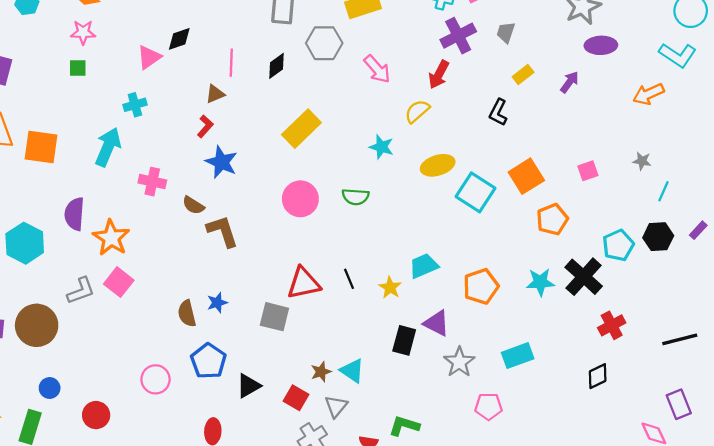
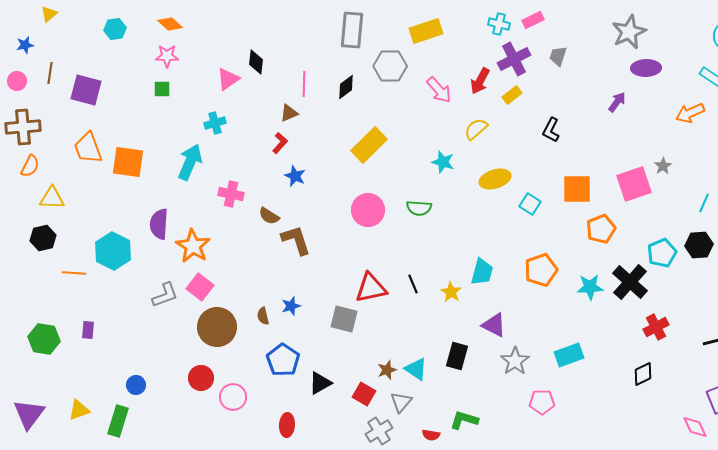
black diamond: (179, 39) -> (256, 62), turned -65
red arrow: (439, 75) -> (480, 81), moved
yellow rectangle: (523, 75) -> (512, 95), moved
gray star: (642, 161) -> (663, 166), moved, turned 30
blue star: (221, 162) -> (295, 176), size x0.7
pink square: (588, 171) -> (634, 184), size x1.8
orange square: (526, 176) -> (577, 189), turned 32
cyan square: (475, 192) -> (530, 204), size x0.6
cyan trapezoid: (424, 266) -> (482, 272), turned 128
orange pentagon: (481, 286) -> (541, 270), moved
brown semicircle: (187, 313) -> (263, 316), size x0.7
brown circle: (37, 325) -> (217, 327), moved
black rectangle: (404, 340) -> (457, 356), moved
pink circle: (156, 379) -> (233, 397), moved
red circle: (96, 415) -> (201, 378), moved

